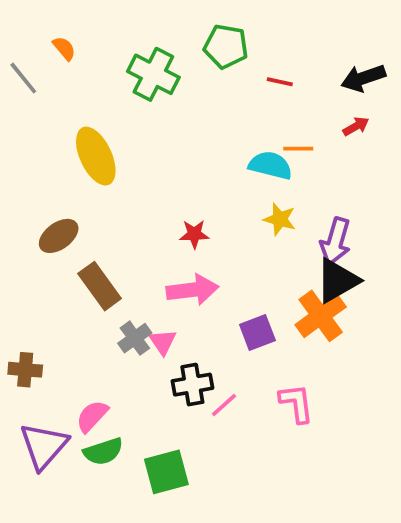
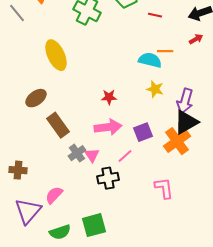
purple square: (257, 333) -> (143, 132), moved
pink line: (224, 405) -> (125, 156), moved
green semicircle: (103, 451) -> (60, 232), moved

